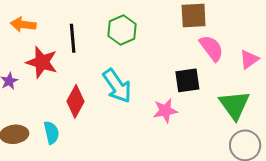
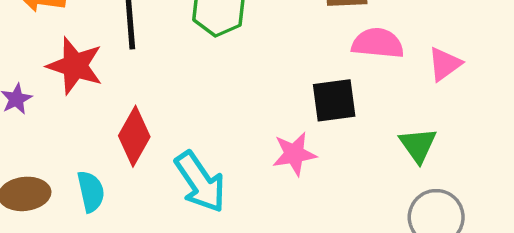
pink semicircle: (211, 48) -> (378, 43), turned -48
cyan arrow: (117, 86) -> (200, 182), moved
green triangle: (234, 105) -> (418, 145), size x0.7

